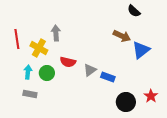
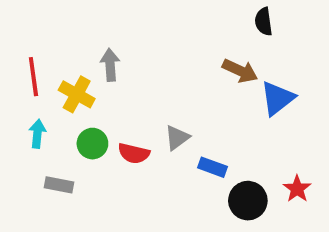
black semicircle: (134, 11) -> (264, 22), turned 40
red semicircle: (68, 62) -> (134, 153), moved
cyan arrow: (28, 72) -> (37, 134), moved
blue rectangle: (108, 77) -> (212, 167), moved

